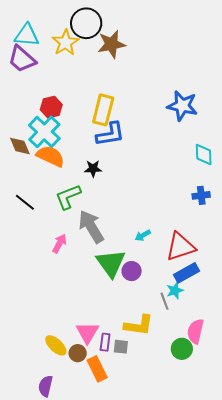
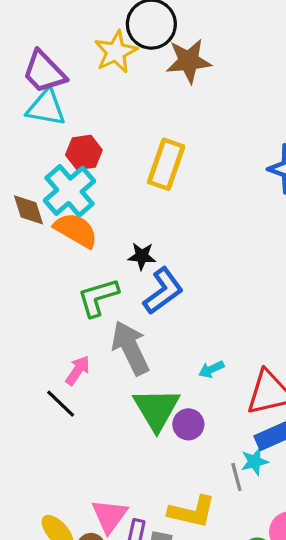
cyan triangle: (27, 35) -> (46, 108), moved
blue L-shape: (110, 134) -> (163, 291), moved, turned -32
black line: (25, 202) -> (61, 404), moved

